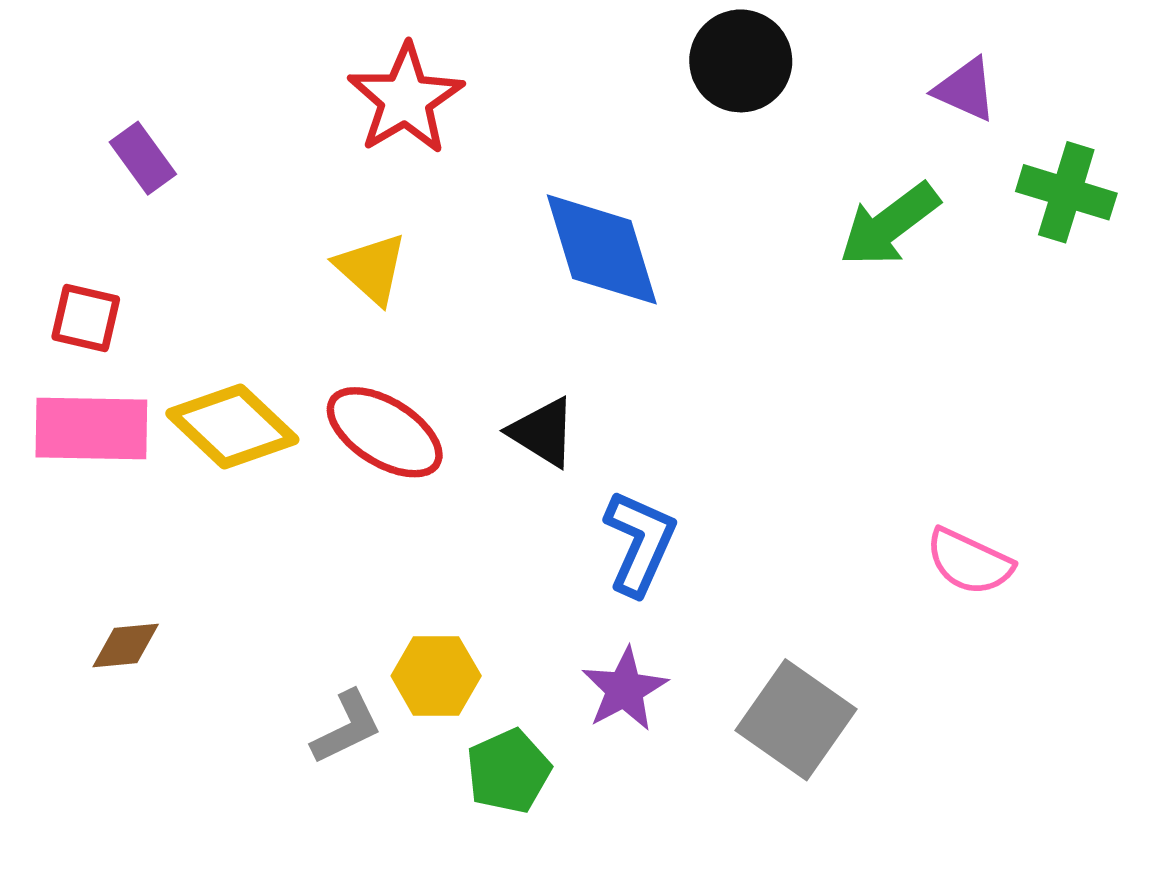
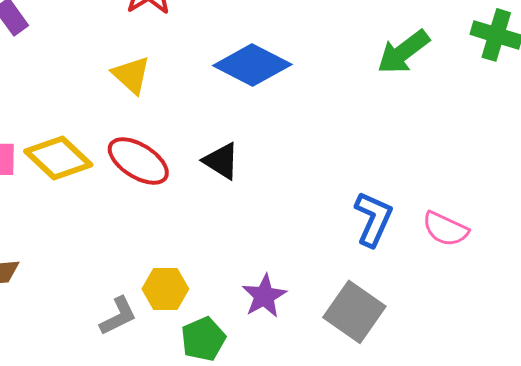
blue diamond: (602, 249) -> (252, 65), turned -46
blue L-shape: (640, 543) -> (373, 219), moved

